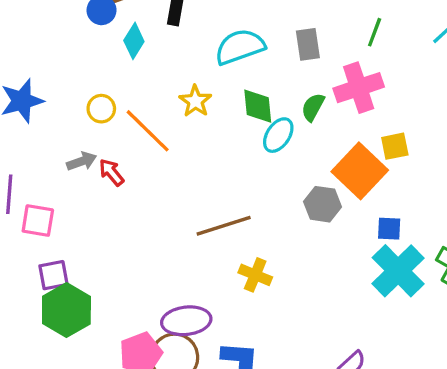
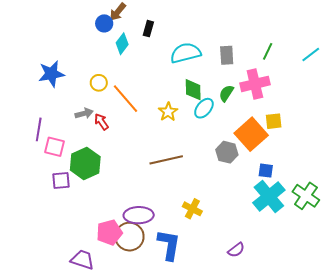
yellow star: (195, 101) -> (168, 112), moved
yellow cross: (255, 275) -> (192, 209), moved
green hexagon: (66, 310) -> (85, 163), moved

